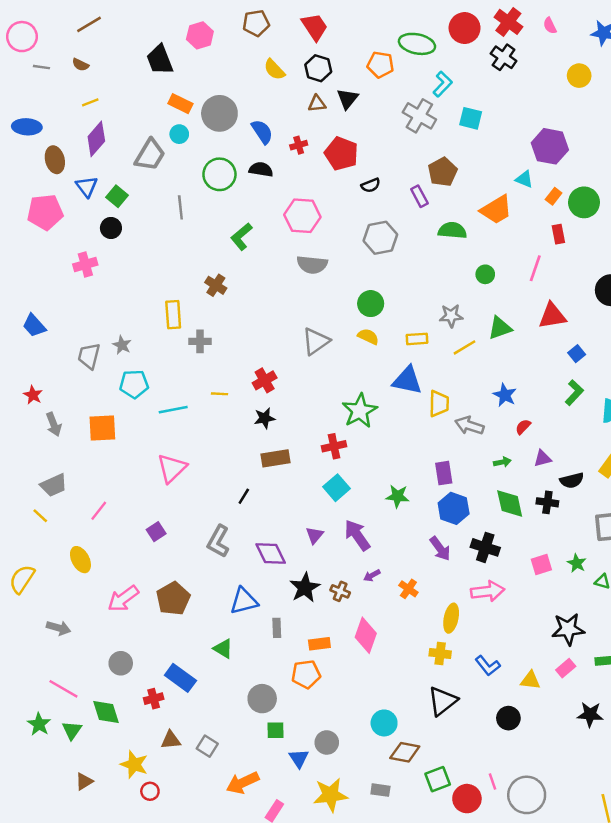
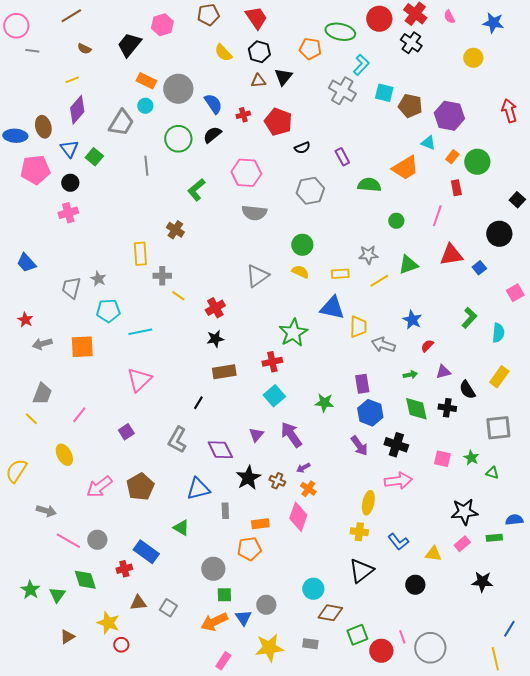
black trapezoid: (160, 60) -> (129, 45), turned 60
brown semicircle: (80, 65) -> (84, 49), moved
blue ellipse: (27, 127) -> (15, 136), moved
black semicircle: (261, 169) -> (212, 135), turned -48
brown pentagon: (443, 172) -> (410, 106), moved, turned -30
black circle: (111, 228) -> (70, 183), moved
blue square: (577, 354) -> (479, 268), moved
yellow line: (219, 394) -> (178, 296), moved, turned 32
gray arrow: (54, 424) -> (42, 344), turned 96
black semicircle: (572, 480) -> (467, 390), turned 72
gray trapezoid: (54, 485) -> (42, 394), turned -45
pink square: (541, 564) -> (442, 459), turned 30
orange cross: (408, 589) -> (308, 489), moved
pink line: (63, 689) -> (68, 541), moved
orange arrow: (243, 783) -> (214, 622), moved

